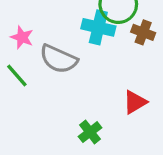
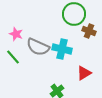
cyan cross: (98, 27) -> (62, 49), moved

